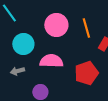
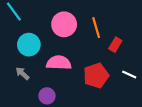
gray arrow: (17, 71) -> (22, 73), turned 56

